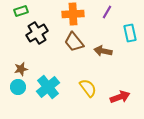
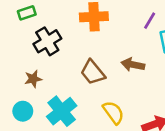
purple line: (107, 12) -> (150, 21), moved
brown trapezoid: (74, 42) -> (93, 72), moved
brown star: (21, 69) -> (33, 79), moved

